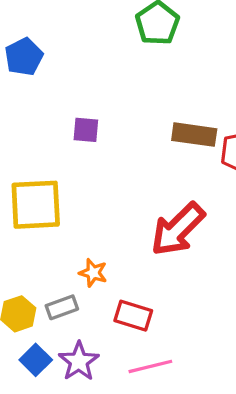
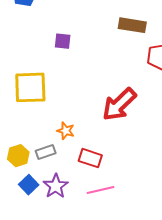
brown rectangle: (194, 135) -> (132, 25), moved

